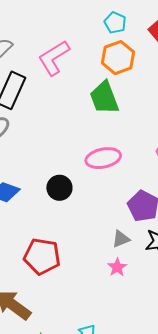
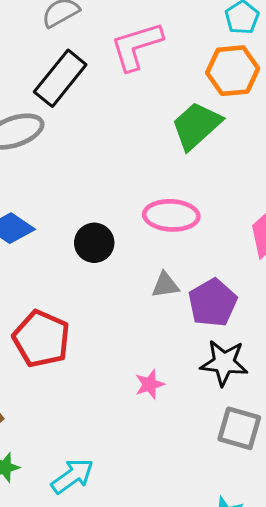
green trapezoid: (104, 98) -> (196, 126), turned 54
gray triangle: (121, 239) -> (165, 285), moved

